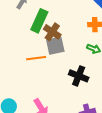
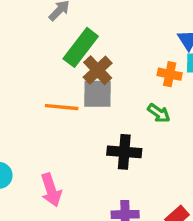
black cross: (79, 76) -> (124, 152), turned -30

